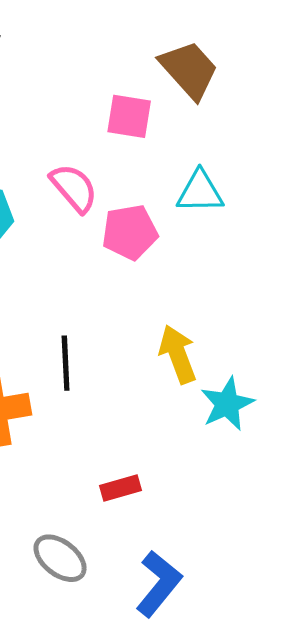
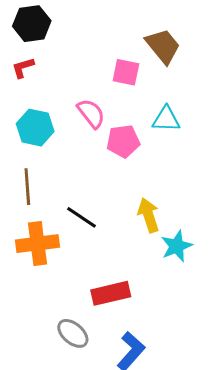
black line: (66, 363) -> (81, 217), turned -56
red rectangle: (120, 488) -> (111, 293), size x1.6

